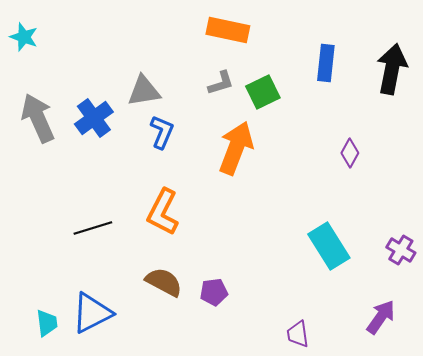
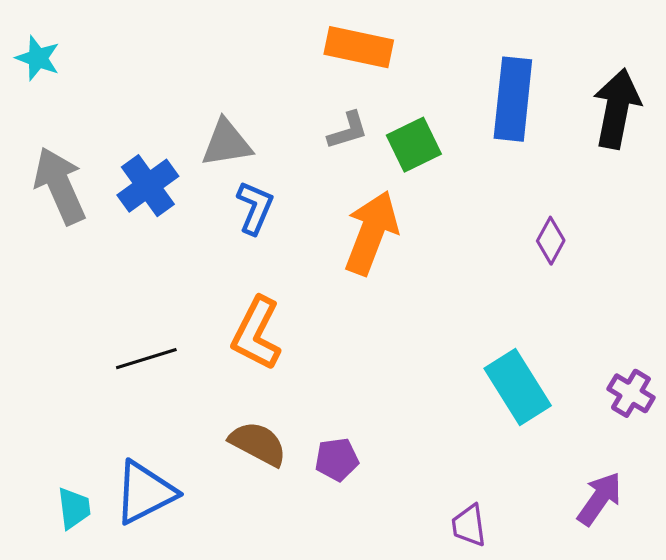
blue rectangle: (326, 63) -> (513, 99), size x1.4

